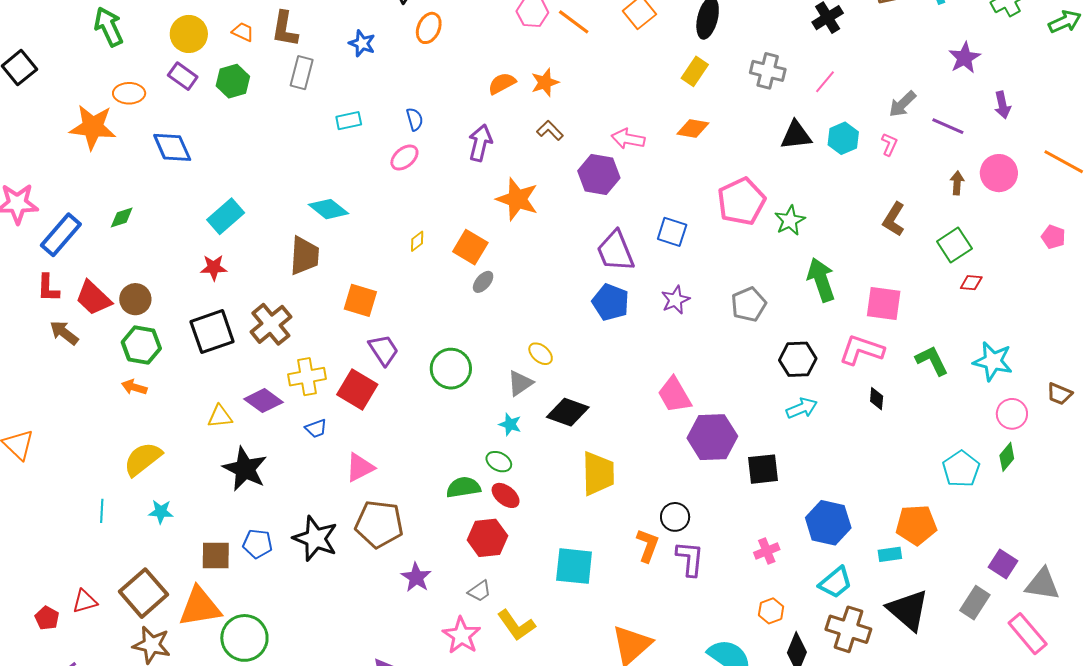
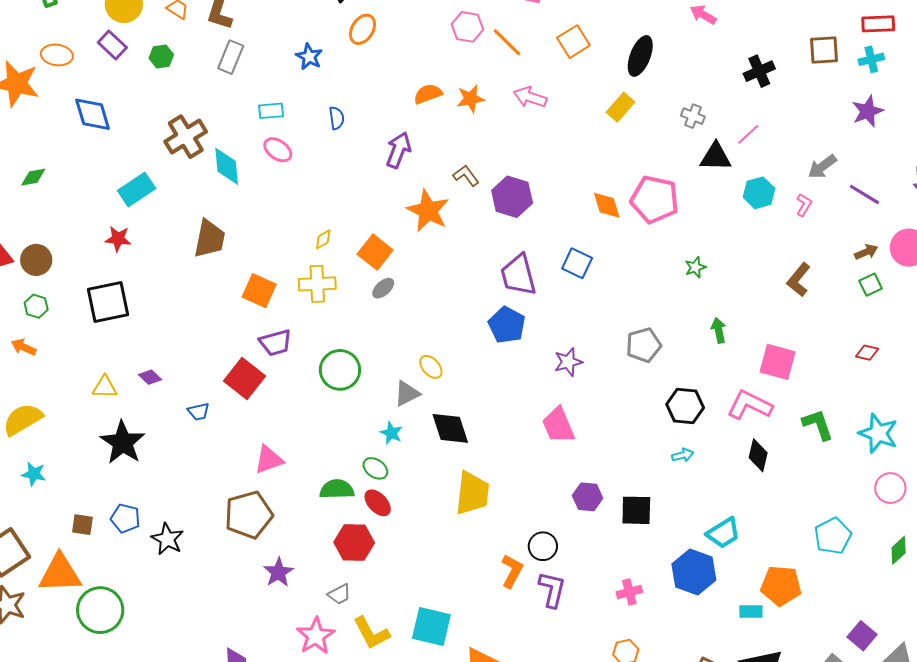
blue star: (362, 43) -> (309, 57), moved
purple star: (964, 58) -> (868, 111), moved
gray cross: (768, 71) -> (693, 116), size x0.7
green hexagon: (233, 81) -> (161, 56), size x0.7
orange diamond: (693, 128) -> (607, 205), moved, turned 56
brown L-shape: (550, 130) -> (466, 176), moved
black triangle: (796, 135) -> (716, 157), moved
pink arrow: (628, 139) -> (530, 97), moved
pink ellipse: (404, 158) -> (278, 150), moved, turned 68
brown arrow: (957, 183) -> (866, 252), turned 55
pink pentagon: (741, 201) -> (655, 199), moved, turned 30
cyan diamond: (329, 209) -> (227, 166), moved, turned 39
green star: (790, 220) -> (695, 267), size x0.7
green square: (954, 245) -> (871, 285), moved, size x0.7
green arrow: (821, 280) -> (719, 330), size x0.6
purple star: (675, 300) -> (568, 362), moved
brown cross: (271, 324) -> (186, 137), moved
green hexagon: (141, 345) -> (36, 306), size x0.6
purple trapezoid: (383, 350) -> (276, 343), turned 100
yellow cross: (307, 377) -> (317, 284), moved
black diamond: (877, 399) -> (758, 455), size x1.4
purple diamond: (264, 401) -> (150, 377), size x0.6
cyan arrow: (802, 408) -> (683, 455), size x0.7
black diamond: (568, 412) -> (450, 428), turned 45
purple hexagon: (712, 437) -> (588, 497), moved, size x0.6
green diamond: (1007, 457) -> (899, 550), moved
pink triangle: (360, 468) -> (269, 460), moved
brown pentagon: (379, 524) -> (249, 515), turned -30
black star: (315, 538) -> (167, 539), moved, size x0.7
brown square: (216, 556) -> (82, 525), size x0.7
cyan square: (574, 566) -> (431, 626), moved
cyan trapezoid: (835, 583) -> (723, 533), moved

